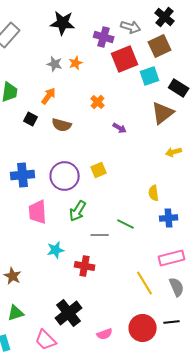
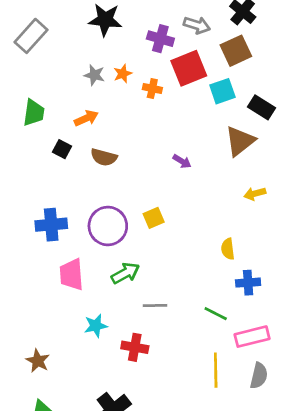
orange arrow: (49, 96) -> (86, 118), turned 30
orange cross: (98, 102) -> (152, 88), moved, turned -32
green arrow: (78, 211) -> (125, 273), turned -150
green line: (126, 224) -> (216, 314), moved
yellow line: (145, 283) -> (216, 370), turned 30
gray semicircle: (177, 287) -> (259, 376), turned 36

